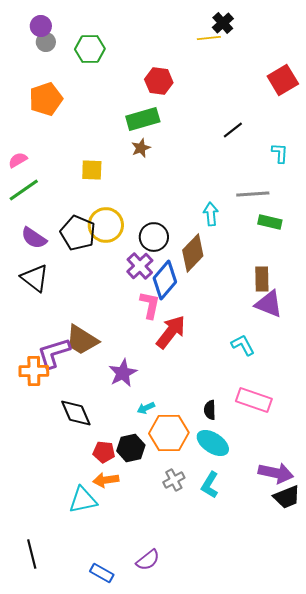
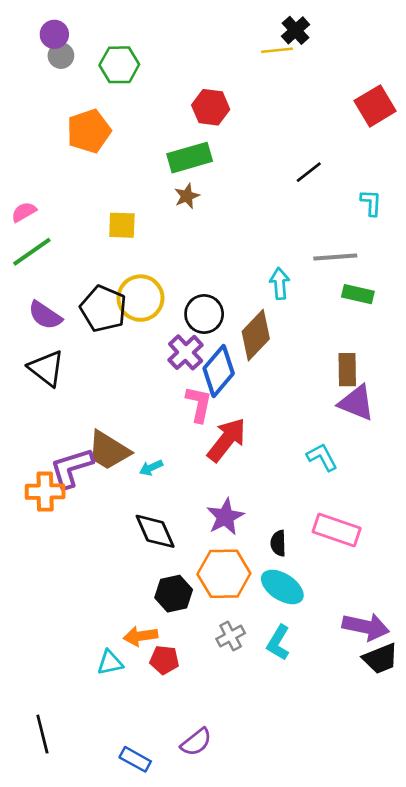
orange pentagon: (46, 99) -> (89, 131), moved
purple star: (123, 373) -> (225, 517), moved
cyan arrow: (146, 408) -> (151, 468), moved
black diamond: (76, 413) -> (155, 531), moved
red pentagon: (104, 452) -> (164, 660), moved
cyan triangle: (83, 500) -> (110, 663), size x0.7

